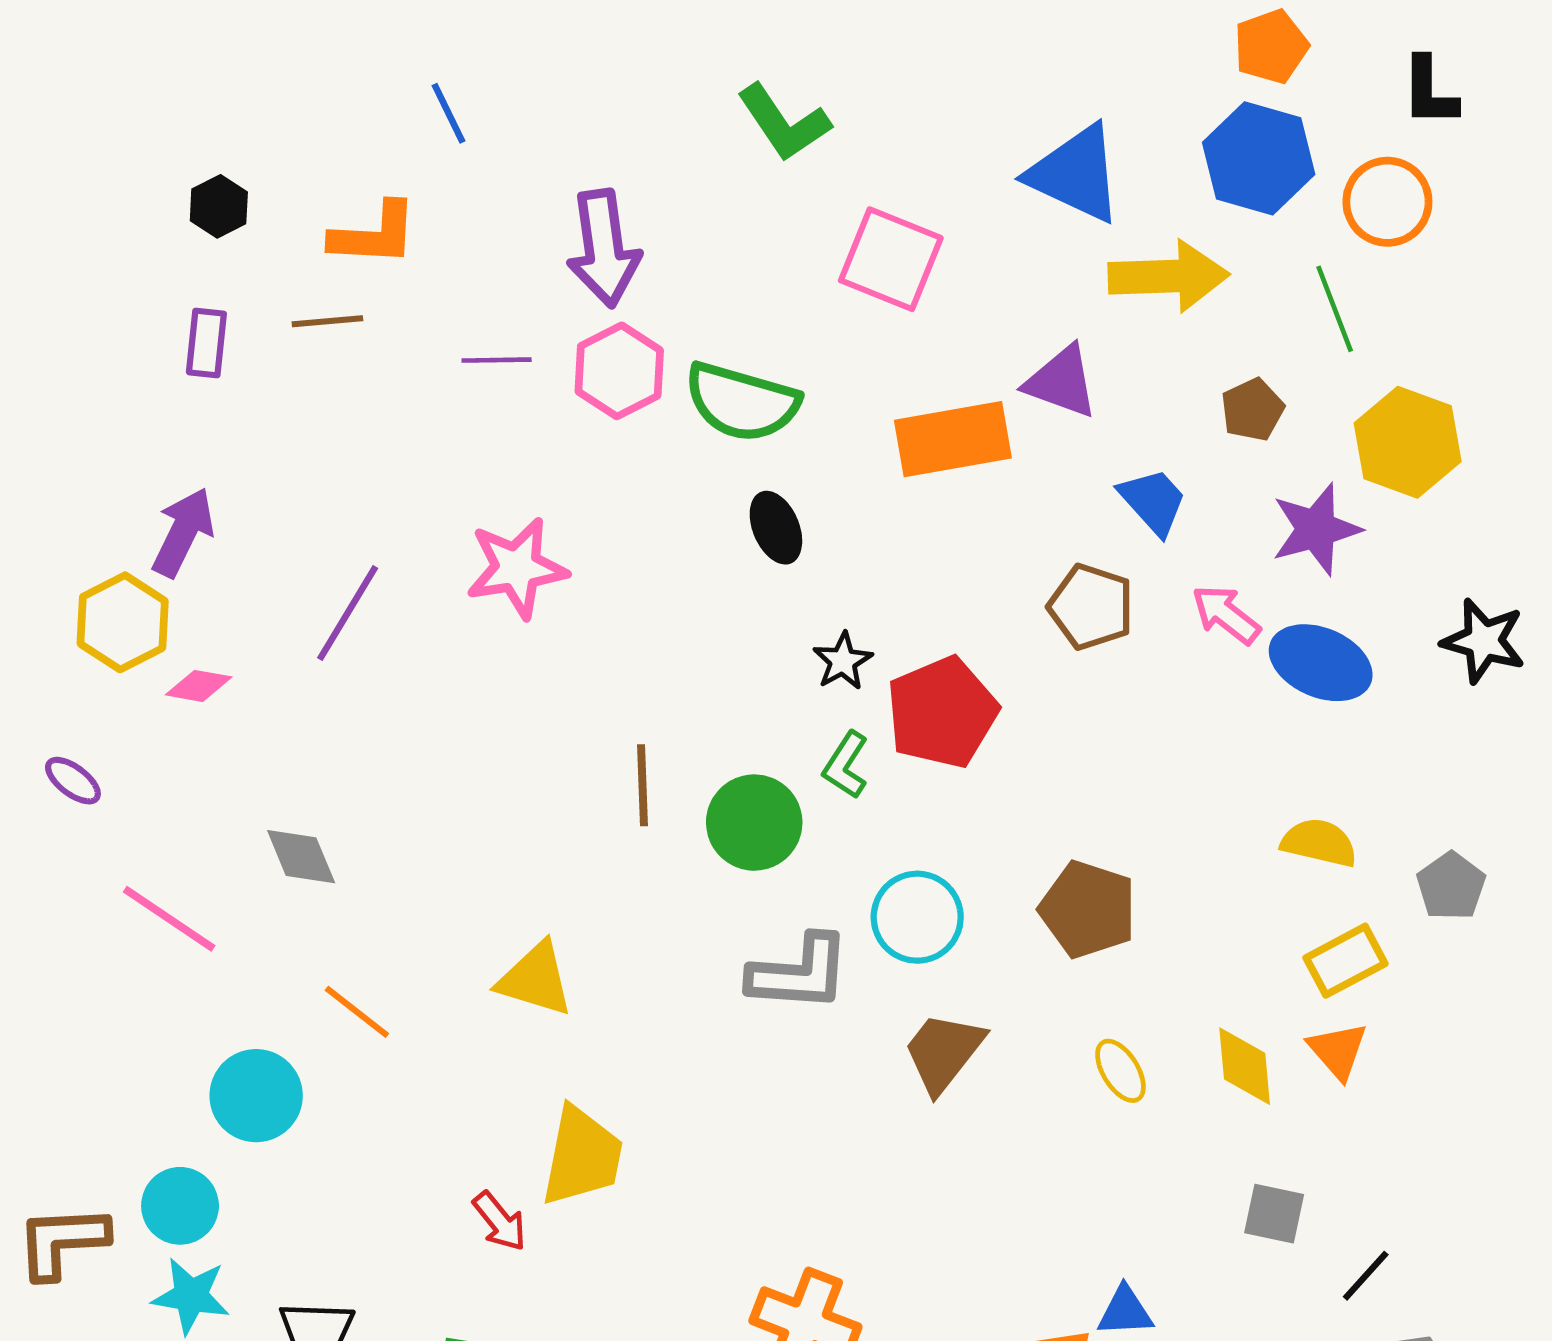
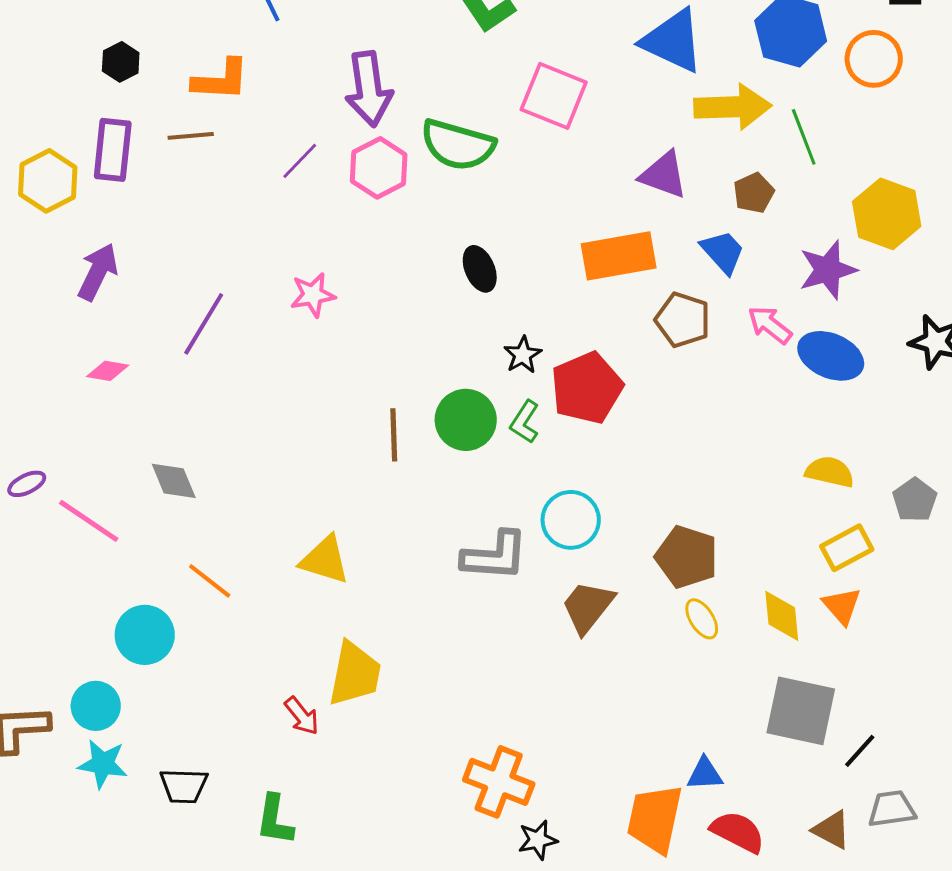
green line: (1335, 309) -> (804, 137), moved
purple rectangle: (206, 343) -> (113, 150), size x1.4
purple line: (497, 360) -> (300, 161), turned -45
green semicircle: (742, 402) -> (458, 145), moved
brown pentagon: (1252, 410) -> (754, 193), moved
orange rectangle: (953, 439) -> (619, 256), moved
pink star: (517, 568) -> (313, 295), size x0.7
yellow hexagon: (123, 622) -> (48, 181), moved
purple ellipse: (73, 781) -> (27, 484), moved, turned -63
green circle: (754, 823) -> (466, 420), moved
brown pentagon: (1088, 909) -> (687, 557), moved
gray square: (1274, 1214) -> (801, 711), size x1.8

